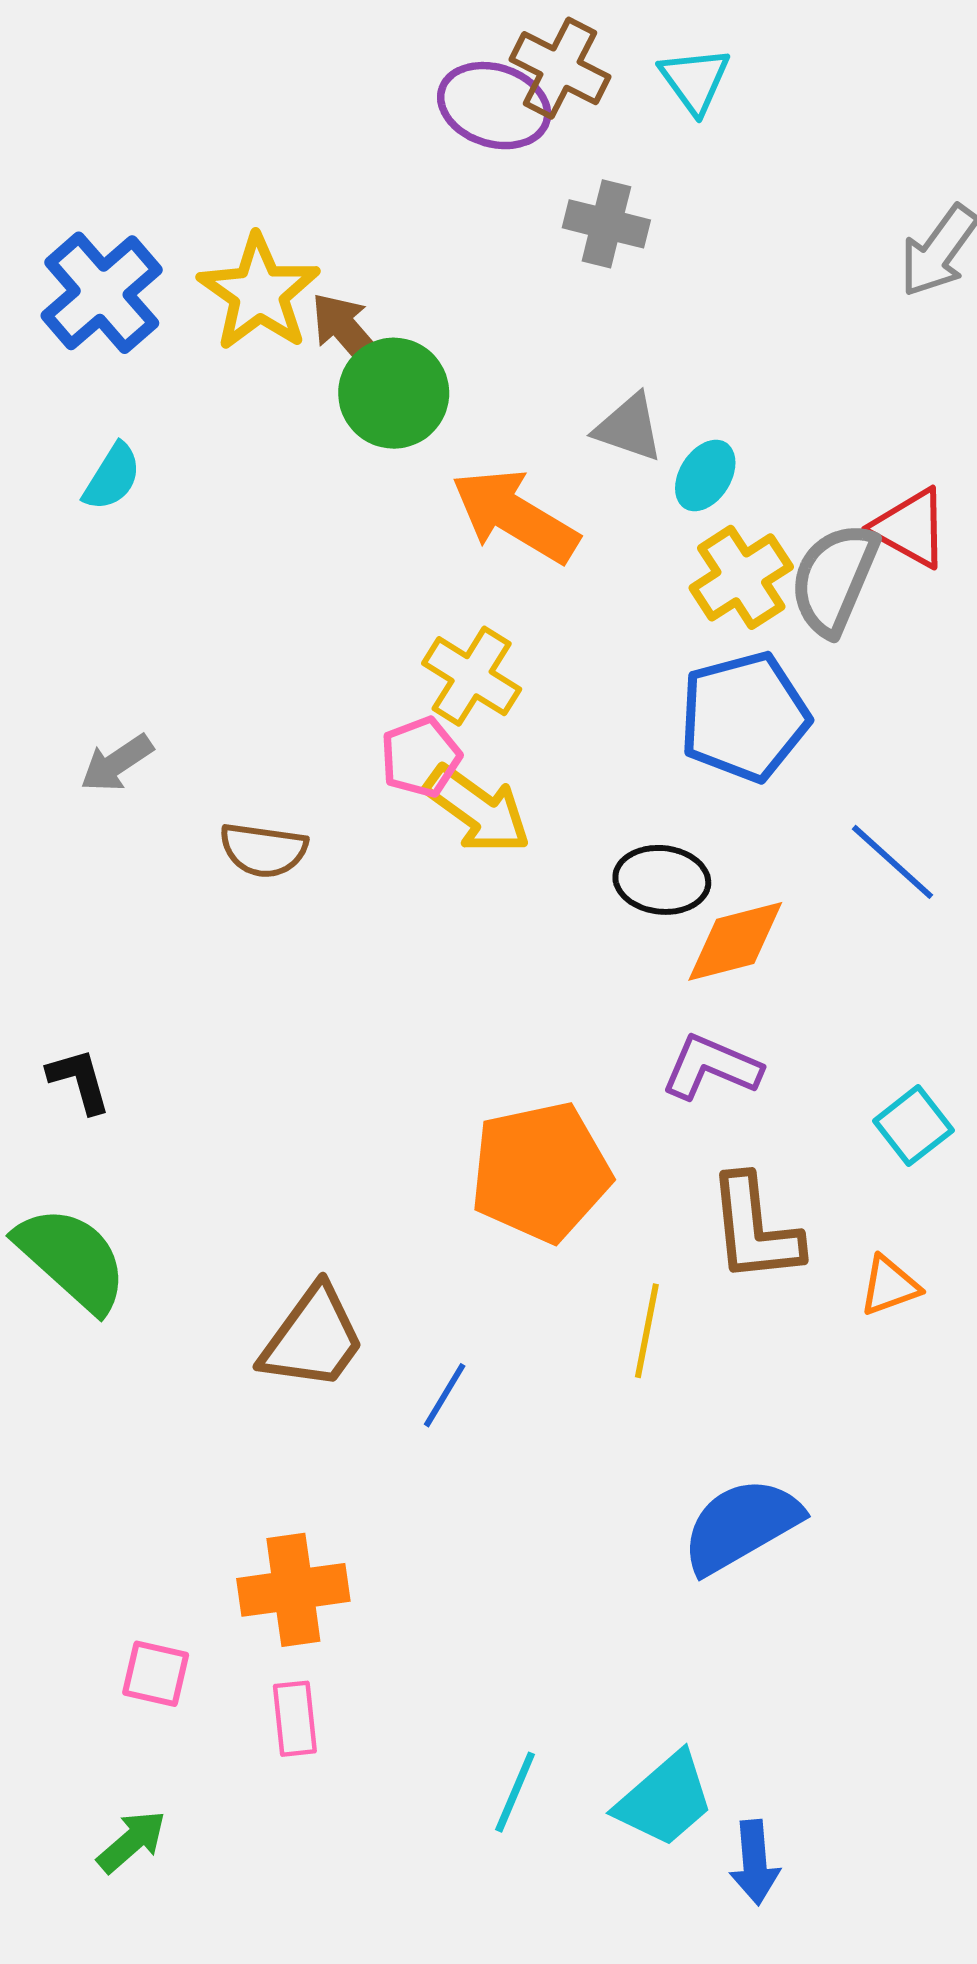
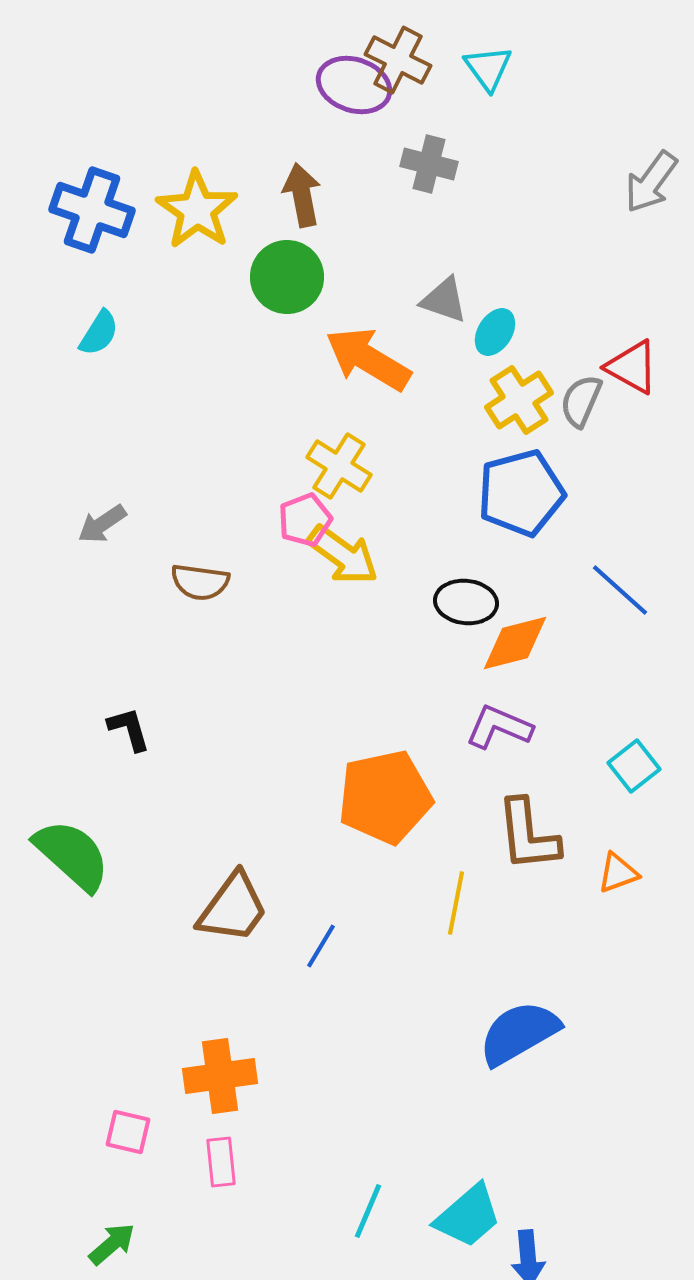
blue cross: (102, 293) -> (92, 210), turned -30
brown arrow: (349, 333) -> (302, 195), moved, turned 30
gray semicircle: (834, 579) -> (581, 401), size x0.7
black L-shape: (79, 1081) -> (129, 729), moved

